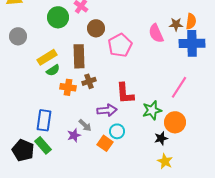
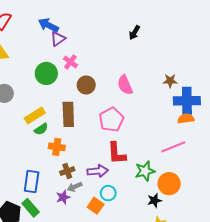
orange semicircle: (191, 21) -> (186, 119), moved, turned -105
pink semicircle: (156, 33) -> (125, 85), moved
pink pentagon: (120, 45) -> (111, 120), moved
brown cross: (89, 81) -> (67, 171), moved
pink line: (179, 87) -> (173, 147), turned 35
gray arrow: (85, 125) -> (75, 187), turned 112

